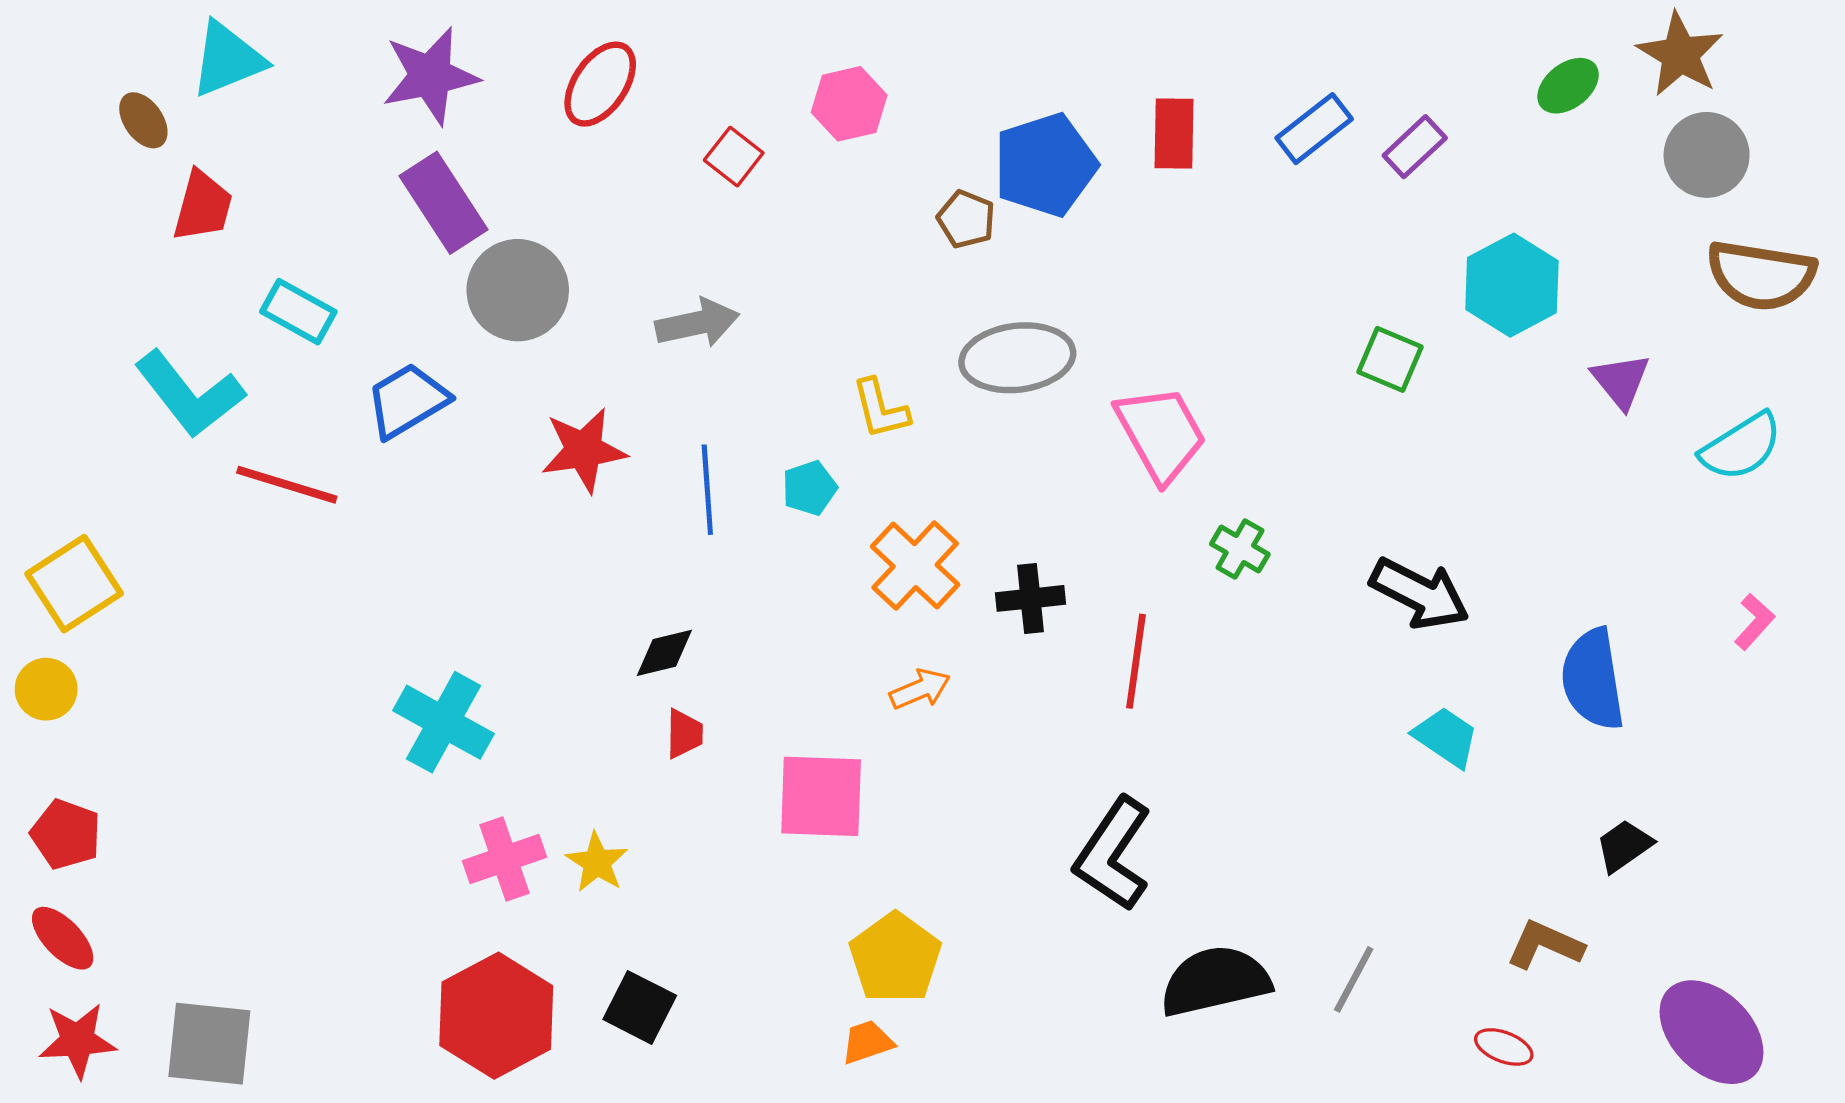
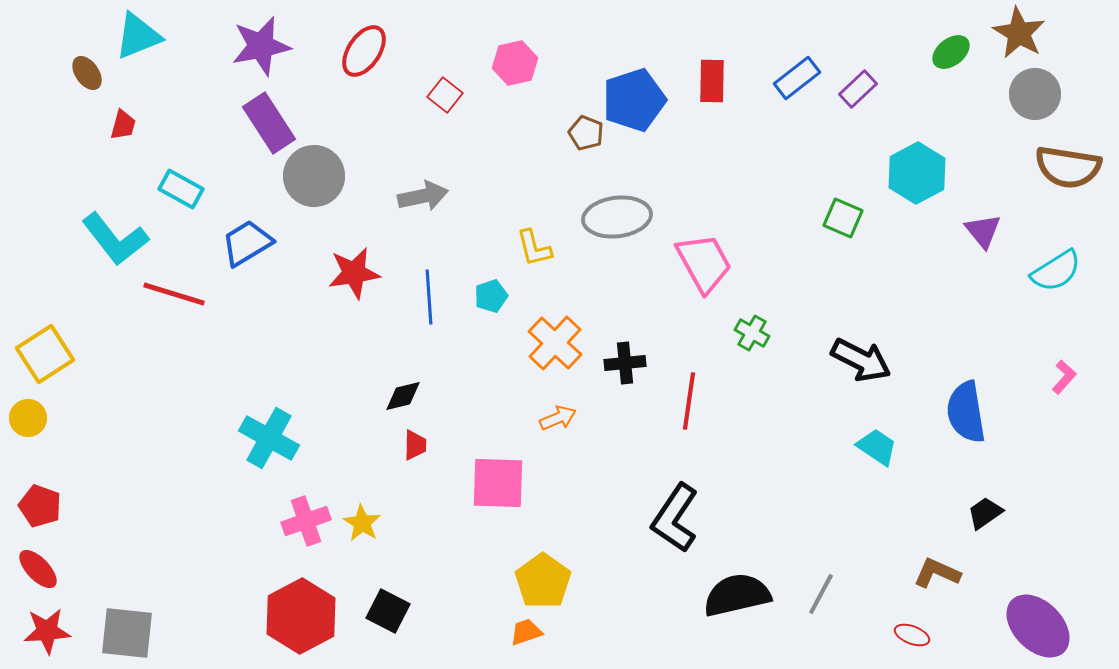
red trapezoid: (203, 206) -> (123, 125), size x0.7

